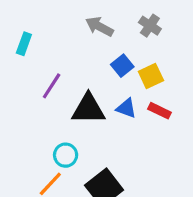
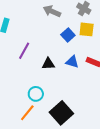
yellow square: (151, 76) -> (87, 29), moved, turned 35
black triangle: (88, 109) -> (48, 64), size x0.6

